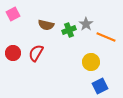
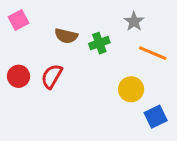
gray star: (86, 24) -> (134, 21), moved
blue square: (100, 86) -> (156, 117), moved

